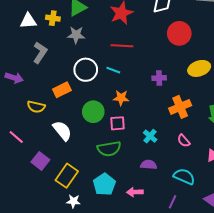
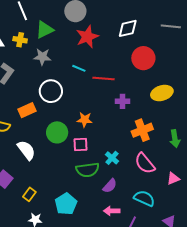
red line: (122, 46) -> (103, 78), moved
cyan line: (113, 70) -> (79, 68), moved
pink semicircle: (184, 141) -> (145, 163), size x1.6
green semicircle: (109, 149) -> (87, 170), moved
purple semicircle: (149, 165) -> (110, 186), turned 126
yellow rectangle: (67, 176) -> (29, 194), size x0.6
pink arrow: (135, 192) -> (112, 211), moved

